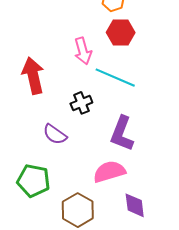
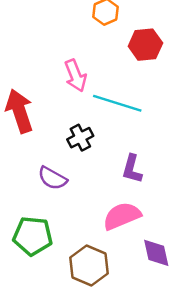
red hexagon: (121, 33) -> (145, 45), moved
purple L-shape: (122, 133) -> (132, 169), size x0.7

